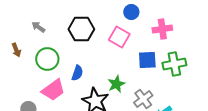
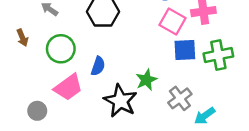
pink square: (119, 37) -> (172, 21), moved

